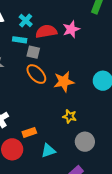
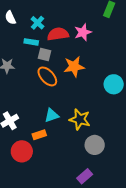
orange star: (64, 82) -> (74, 67), moved
yellow star: (70, 116) -> (80, 119), size x1.5
cyan triangle: (48, 151) -> (52, 115), moved

